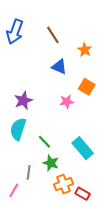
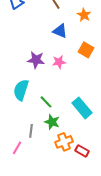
purple star: (23, 101) -> (36, 60), moved, turned 30
pink star: (67, 102) -> (59, 62), moved

